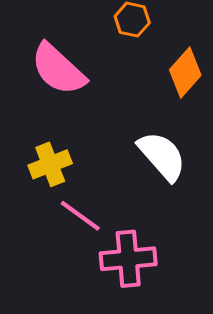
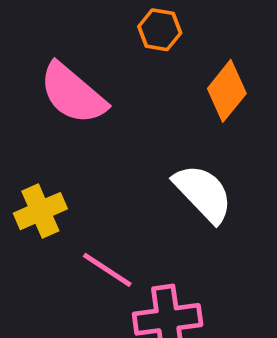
yellow cross: (50, 164) -> (40, 211), moved

